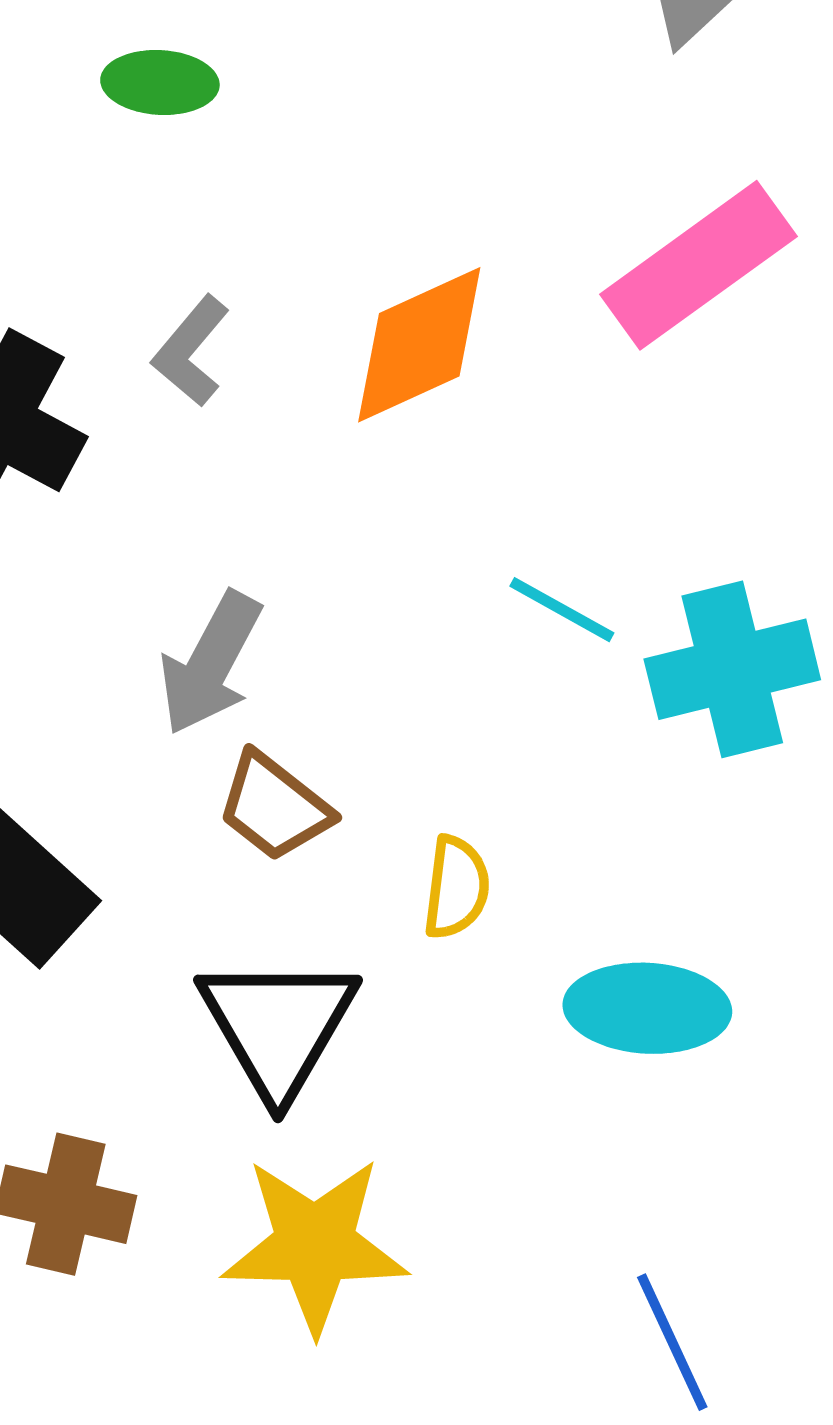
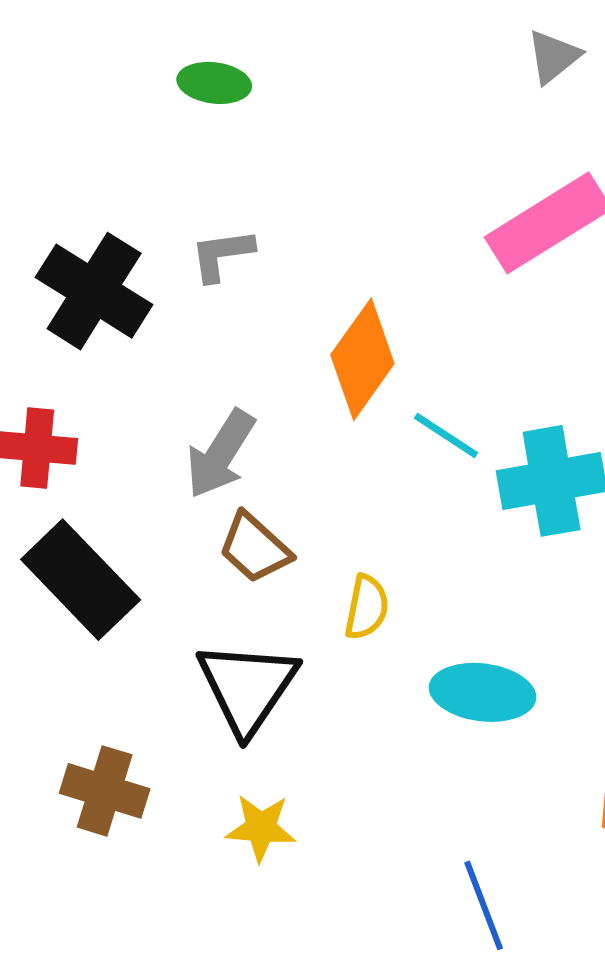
orange diamond: (419, 345) -> (362, 359), moved, turned -34
gray L-shape: (191, 351) -> (222, 255), turned 38
yellow star: (315, 1245) -> (261, 828), size x0.6

